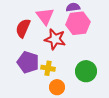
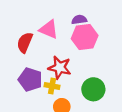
pink triangle: (45, 16) -> (49, 29), turned -30
red star: (55, 39) -> (60, 68), moved

